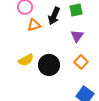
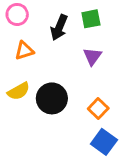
orange triangle: (34, 25) -> (24, 51), moved
orange square: (81, 62) -> (98, 109), moved

